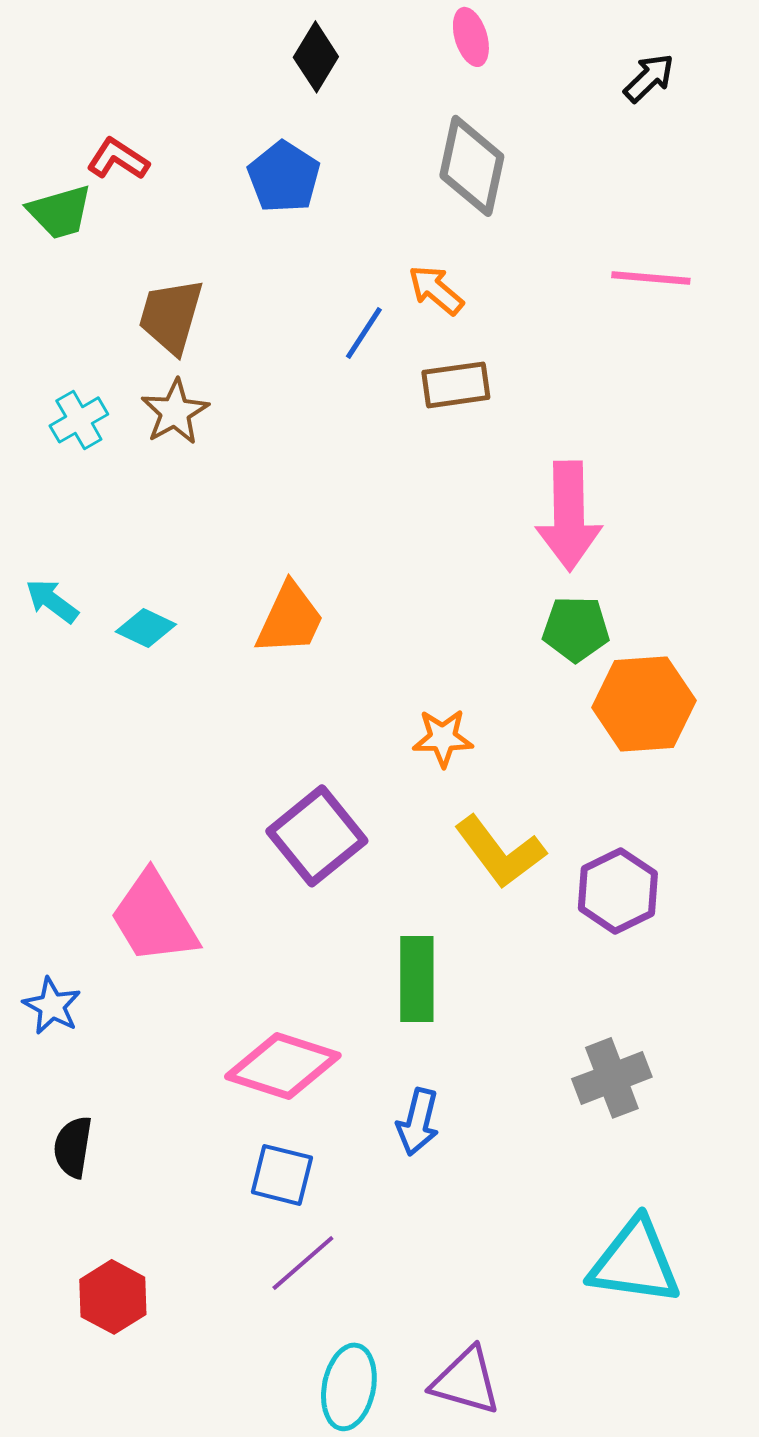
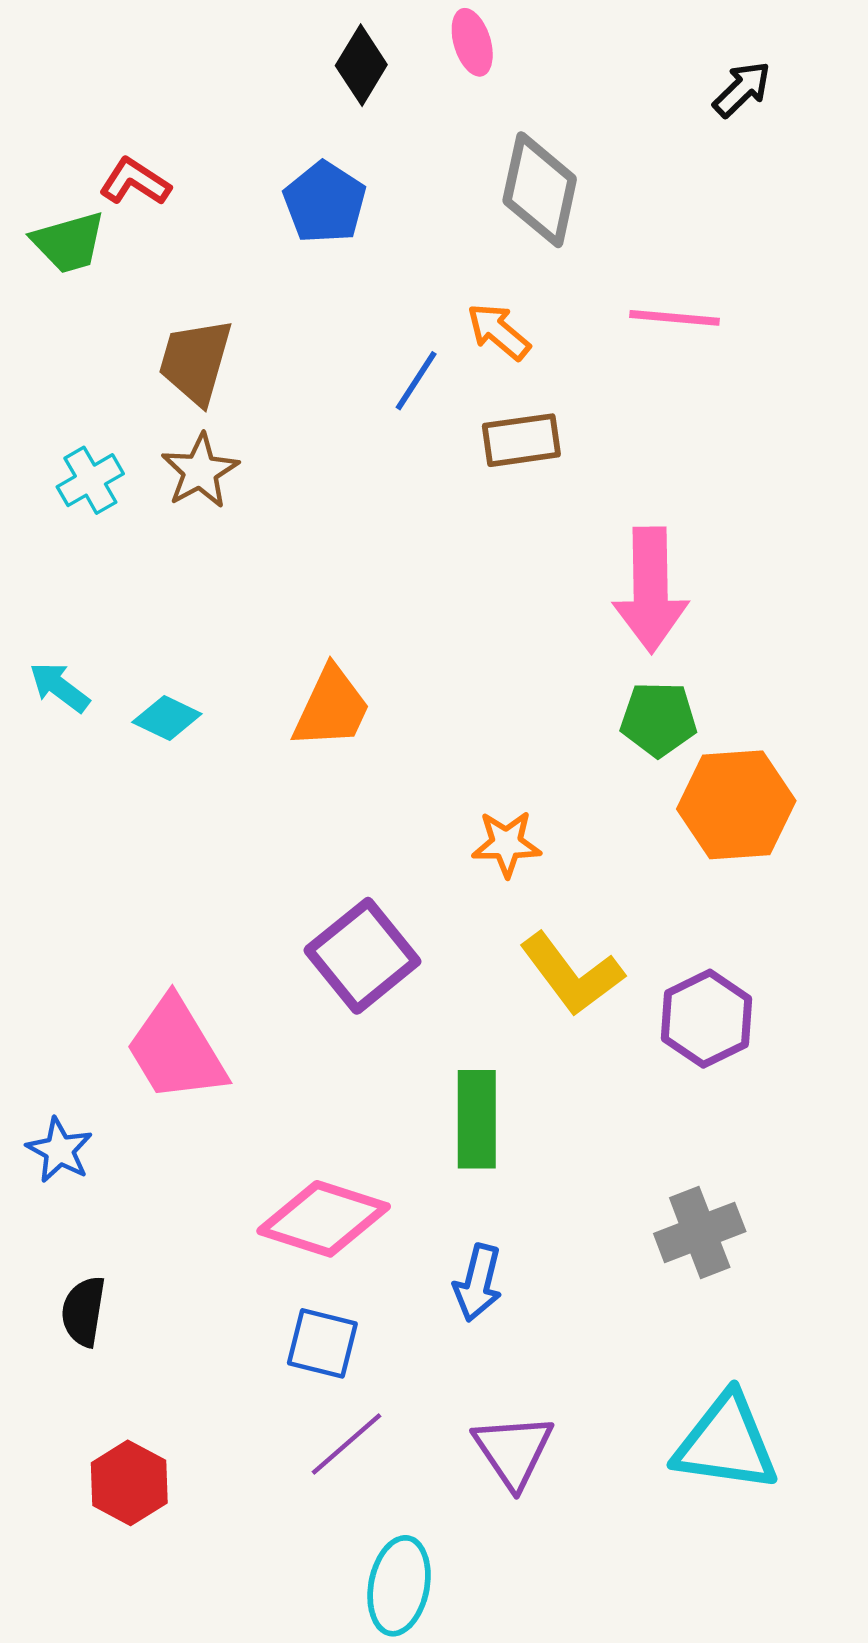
pink ellipse: (471, 37) -> (472, 42), moved
pink line: (651, 278) -> (675, 318), moved
purple triangle: (466, 1381) -> (513, 1451), moved, turned 40

